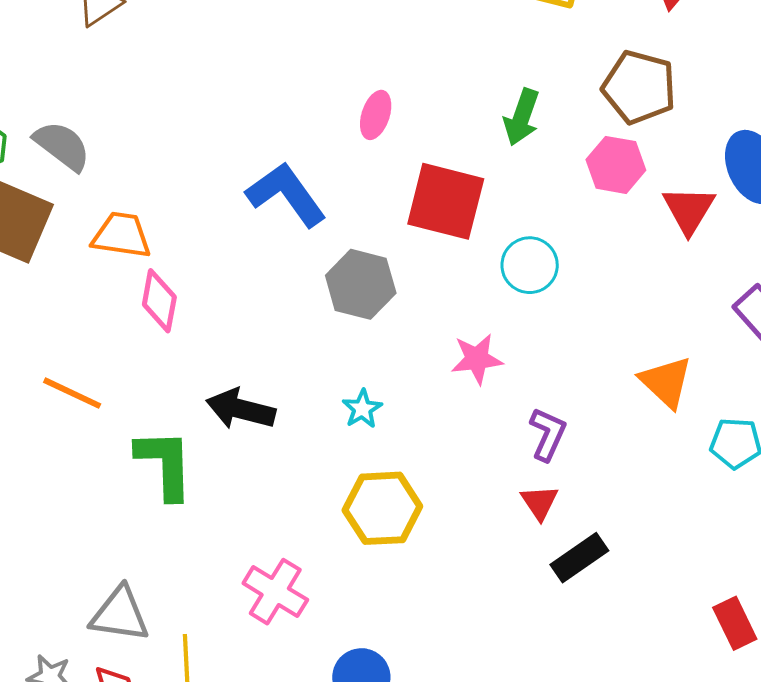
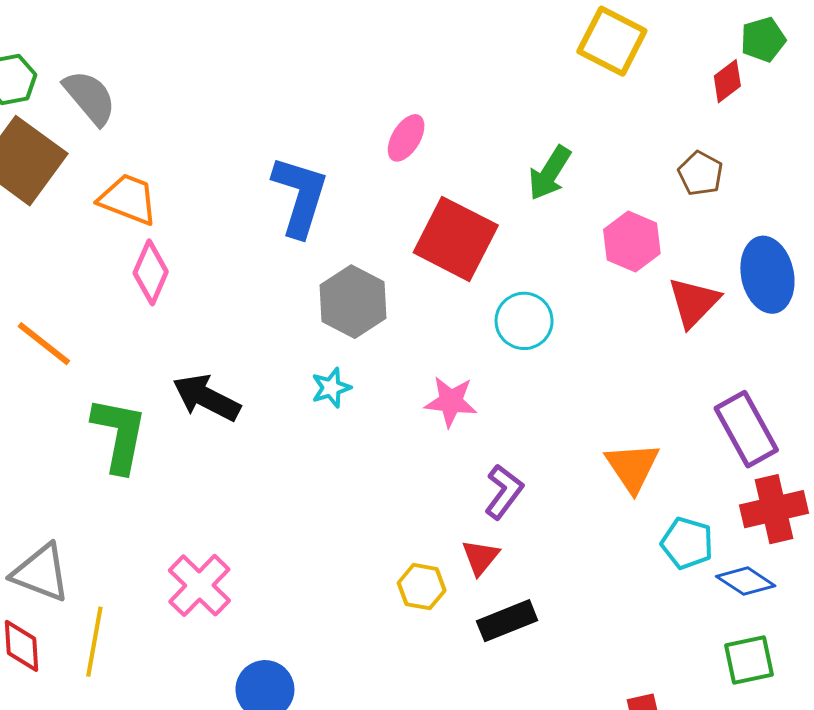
brown pentagon: (639, 87) -> (701, 174), moved, size x0.6
blue L-shape: (286, 194) -> (300, 196), turned 40
cyan star: (362, 409) -> (331, 388), moved
yellow hexagon: (382, 508) -> (422, 587), moved, size x0.6

